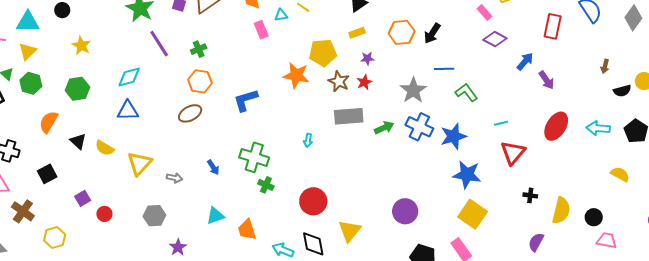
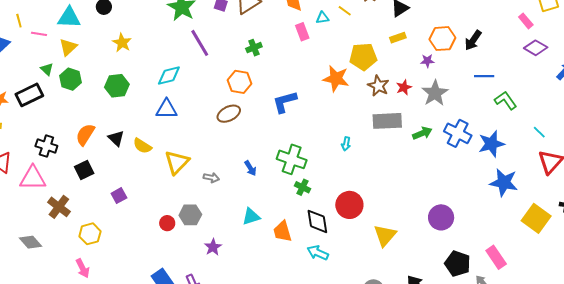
green cross: (199, 49) -> (254, 48), moved
purple star: (367, 58) -> (427, 61), moved
gray star: (413, 90) -> (435, 93), moved
orange semicircle: (49, 122) -> (85, 135), moved
cyan line: (501, 123) -> (539, 132), turned 56
red circle: (104, 214) -> (167, 223), moved
yellow square: (473, 214) -> (536, 218), moved
black diamond: (313, 244) -> (317, 221), moved

